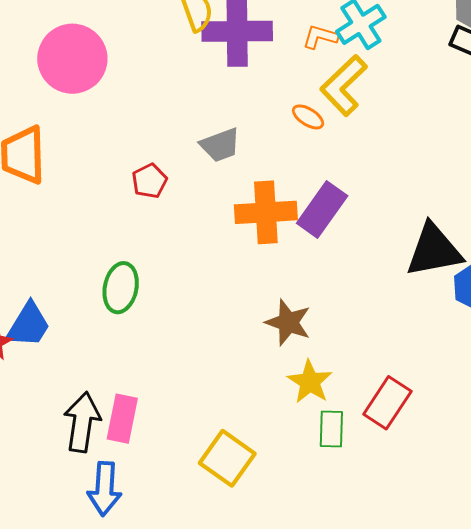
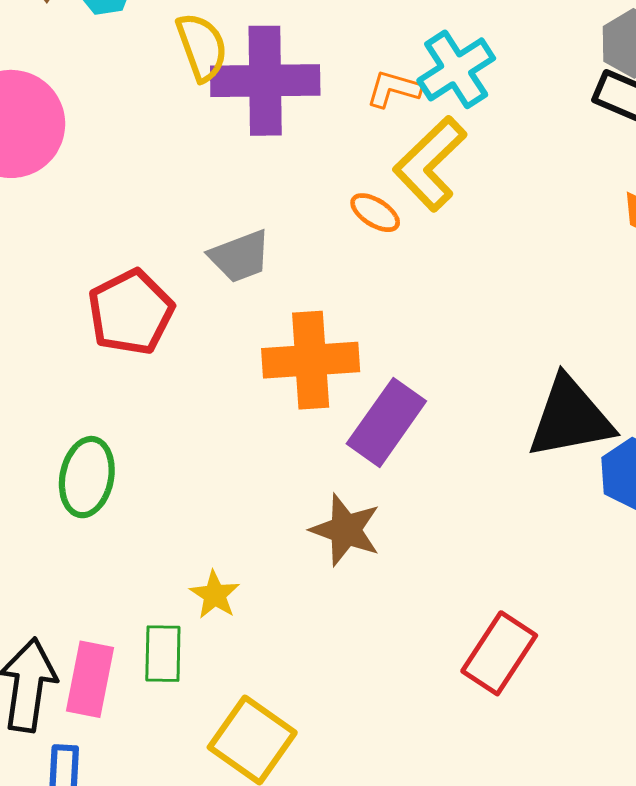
red pentagon: (149, 181) -> (131, 312), size x1.6
purple rectangle: (322, 209) -> (386, 422), moved
yellow star: (310, 382) -> (215, 595), moved, size x0.7
green rectangle: (331, 429) -> (163, 654), moved

